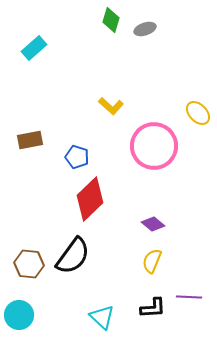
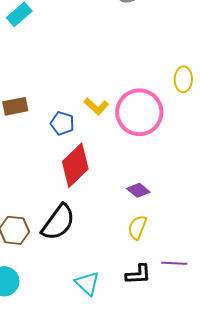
yellow L-shape: (111, 106) -> (96, 106), moved
yellow ellipse: (198, 113) -> (183, 79), turned 45

